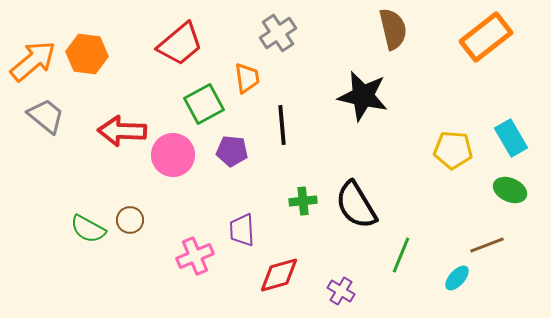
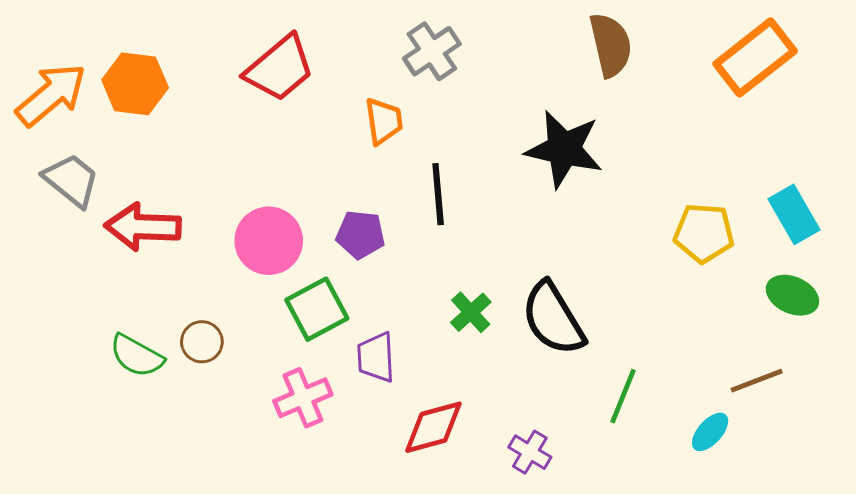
green square: (204, 104) -> (317, 309), moved
red arrow: (122, 131) -> (143, 227), moved
green cross: (303, 201) -> (471, 312), turned -36

